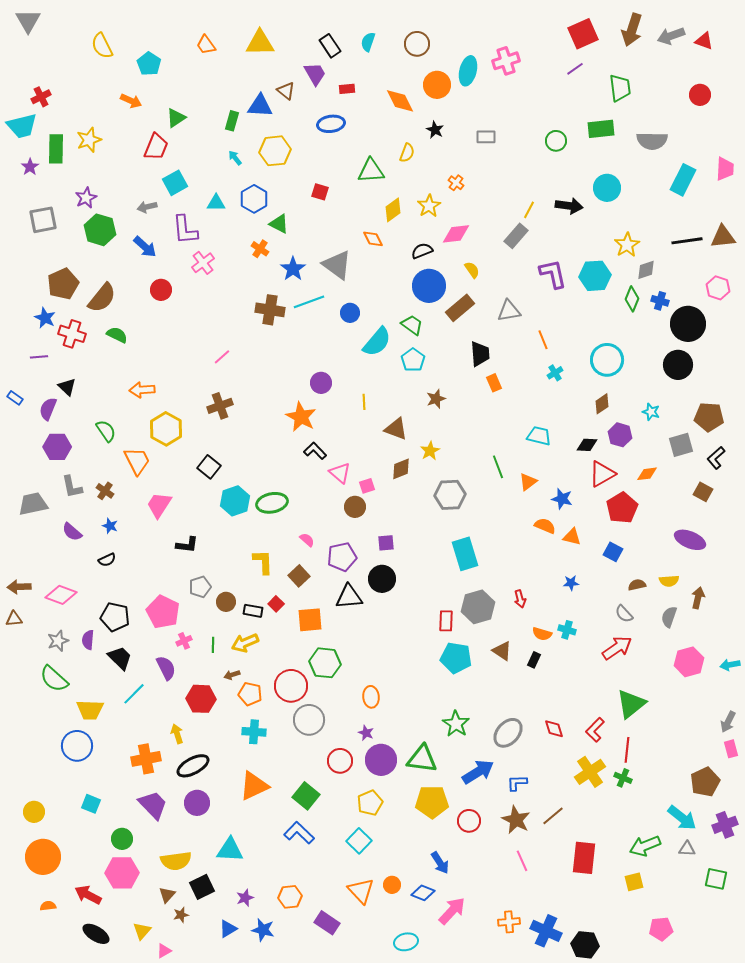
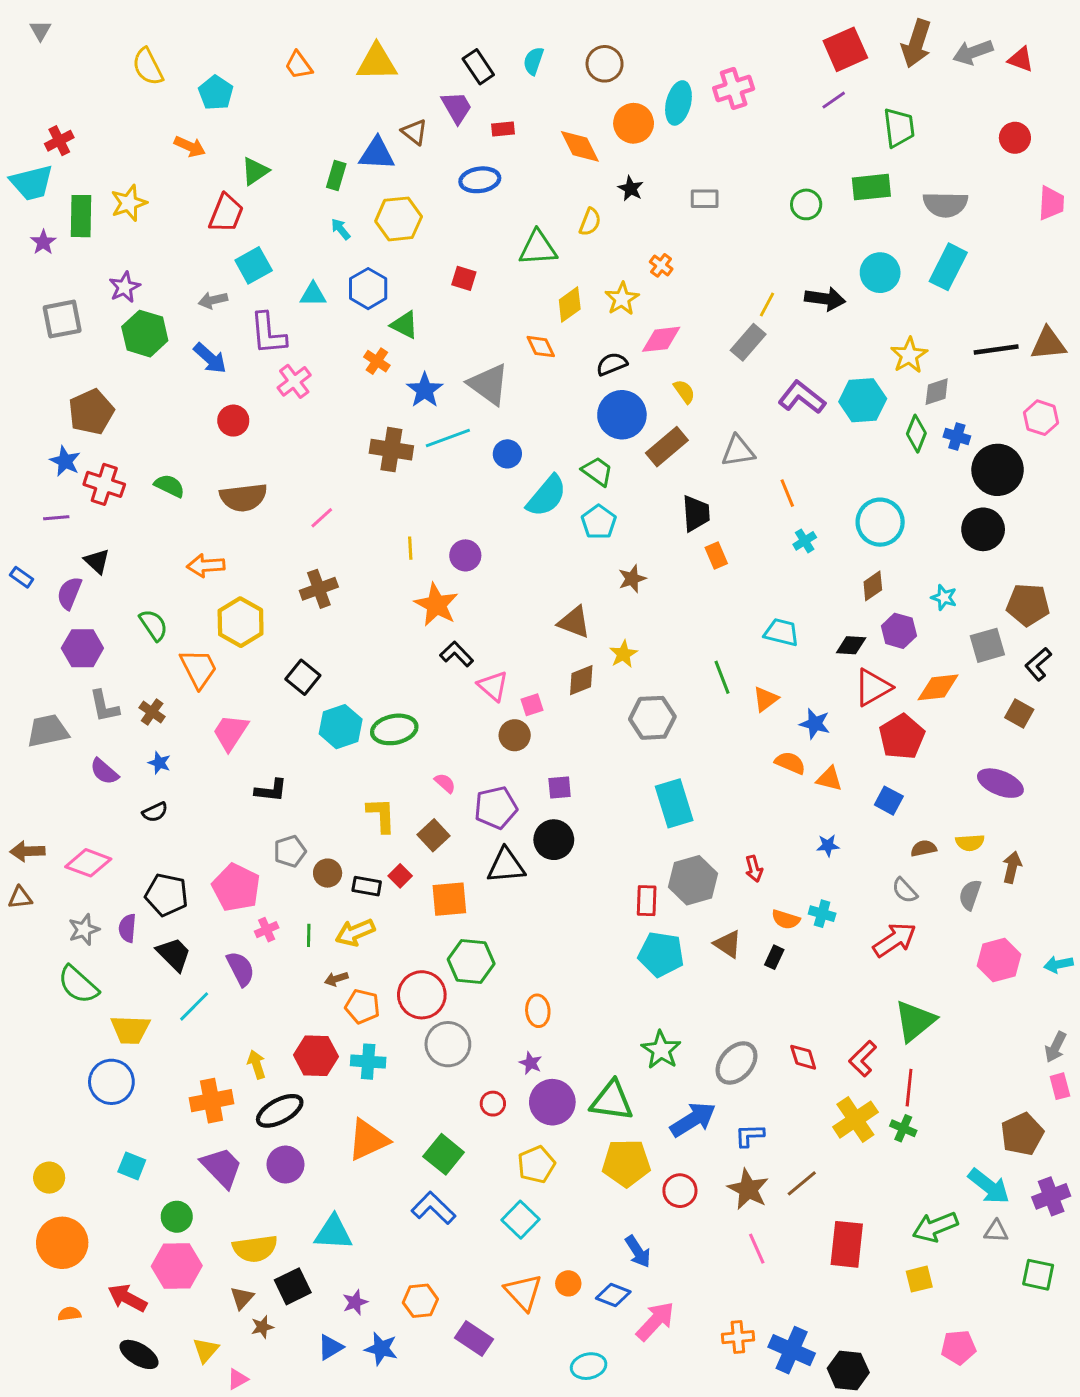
gray triangle: (28, 21) -> (40, 30), size x0.6
pink trapezoid: (725, 169) -> (1051, 203), moved
cyan rectangle: (683, 180) -> (948, 267), moved
purple L-shape: (553, 274) -> (802, 397), turned -40
brown semicircle: (102, 298) -> (243, 497), moved, turned 44
yellow line: (364, 402) -> (410, 548), moved
orange diamond: (647, 474) -> (938, 687), size x1.4
red hexagon: (201, 699) -> (316, 1056), moved
red circle: (340, 761) -> (493, 1104), size x0.7

